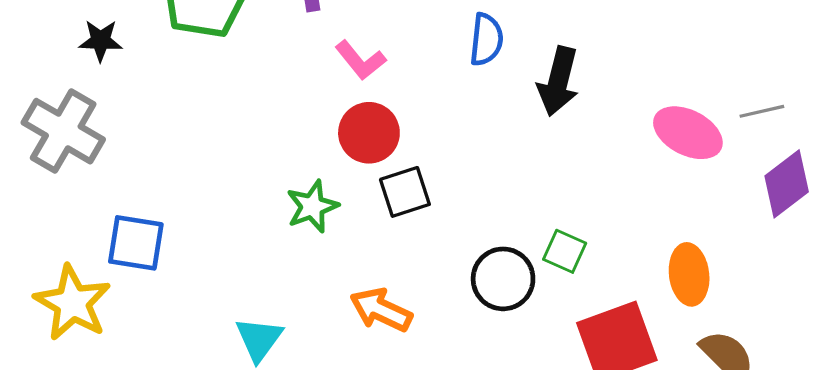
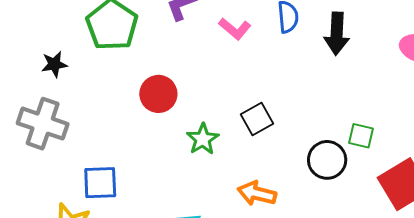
pink L-shape: (360, 60) -> (235, 29), moved
red circle: (369, 133) -> (158, 94), moved

